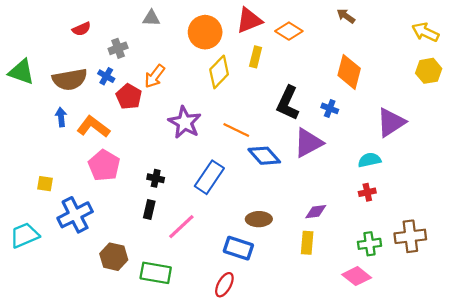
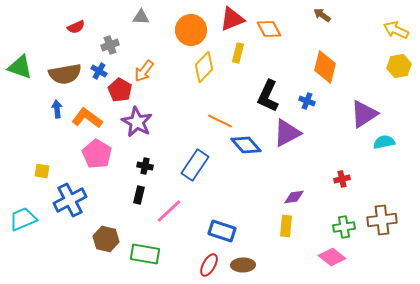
orange diamond: (289, 31) -> (269, 29), turned 30
purple star: (185, 122) -> (137, 122), moved
cyan semicircle: (369, 160) -> (384, 142), moved
brown ellipse: (259, 219) -> (243, 265), moved

